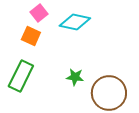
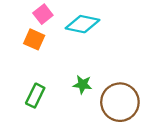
green rectangle: (21, 76) -> (35, 96), moved, size x0.7

